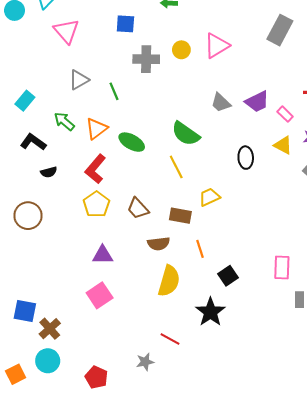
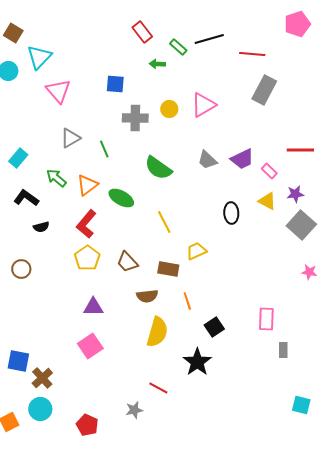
green semicircle: (186, 134) -> (158, 168), moved
brown circle: (28, 216) -> (21, 269), size x0.7

